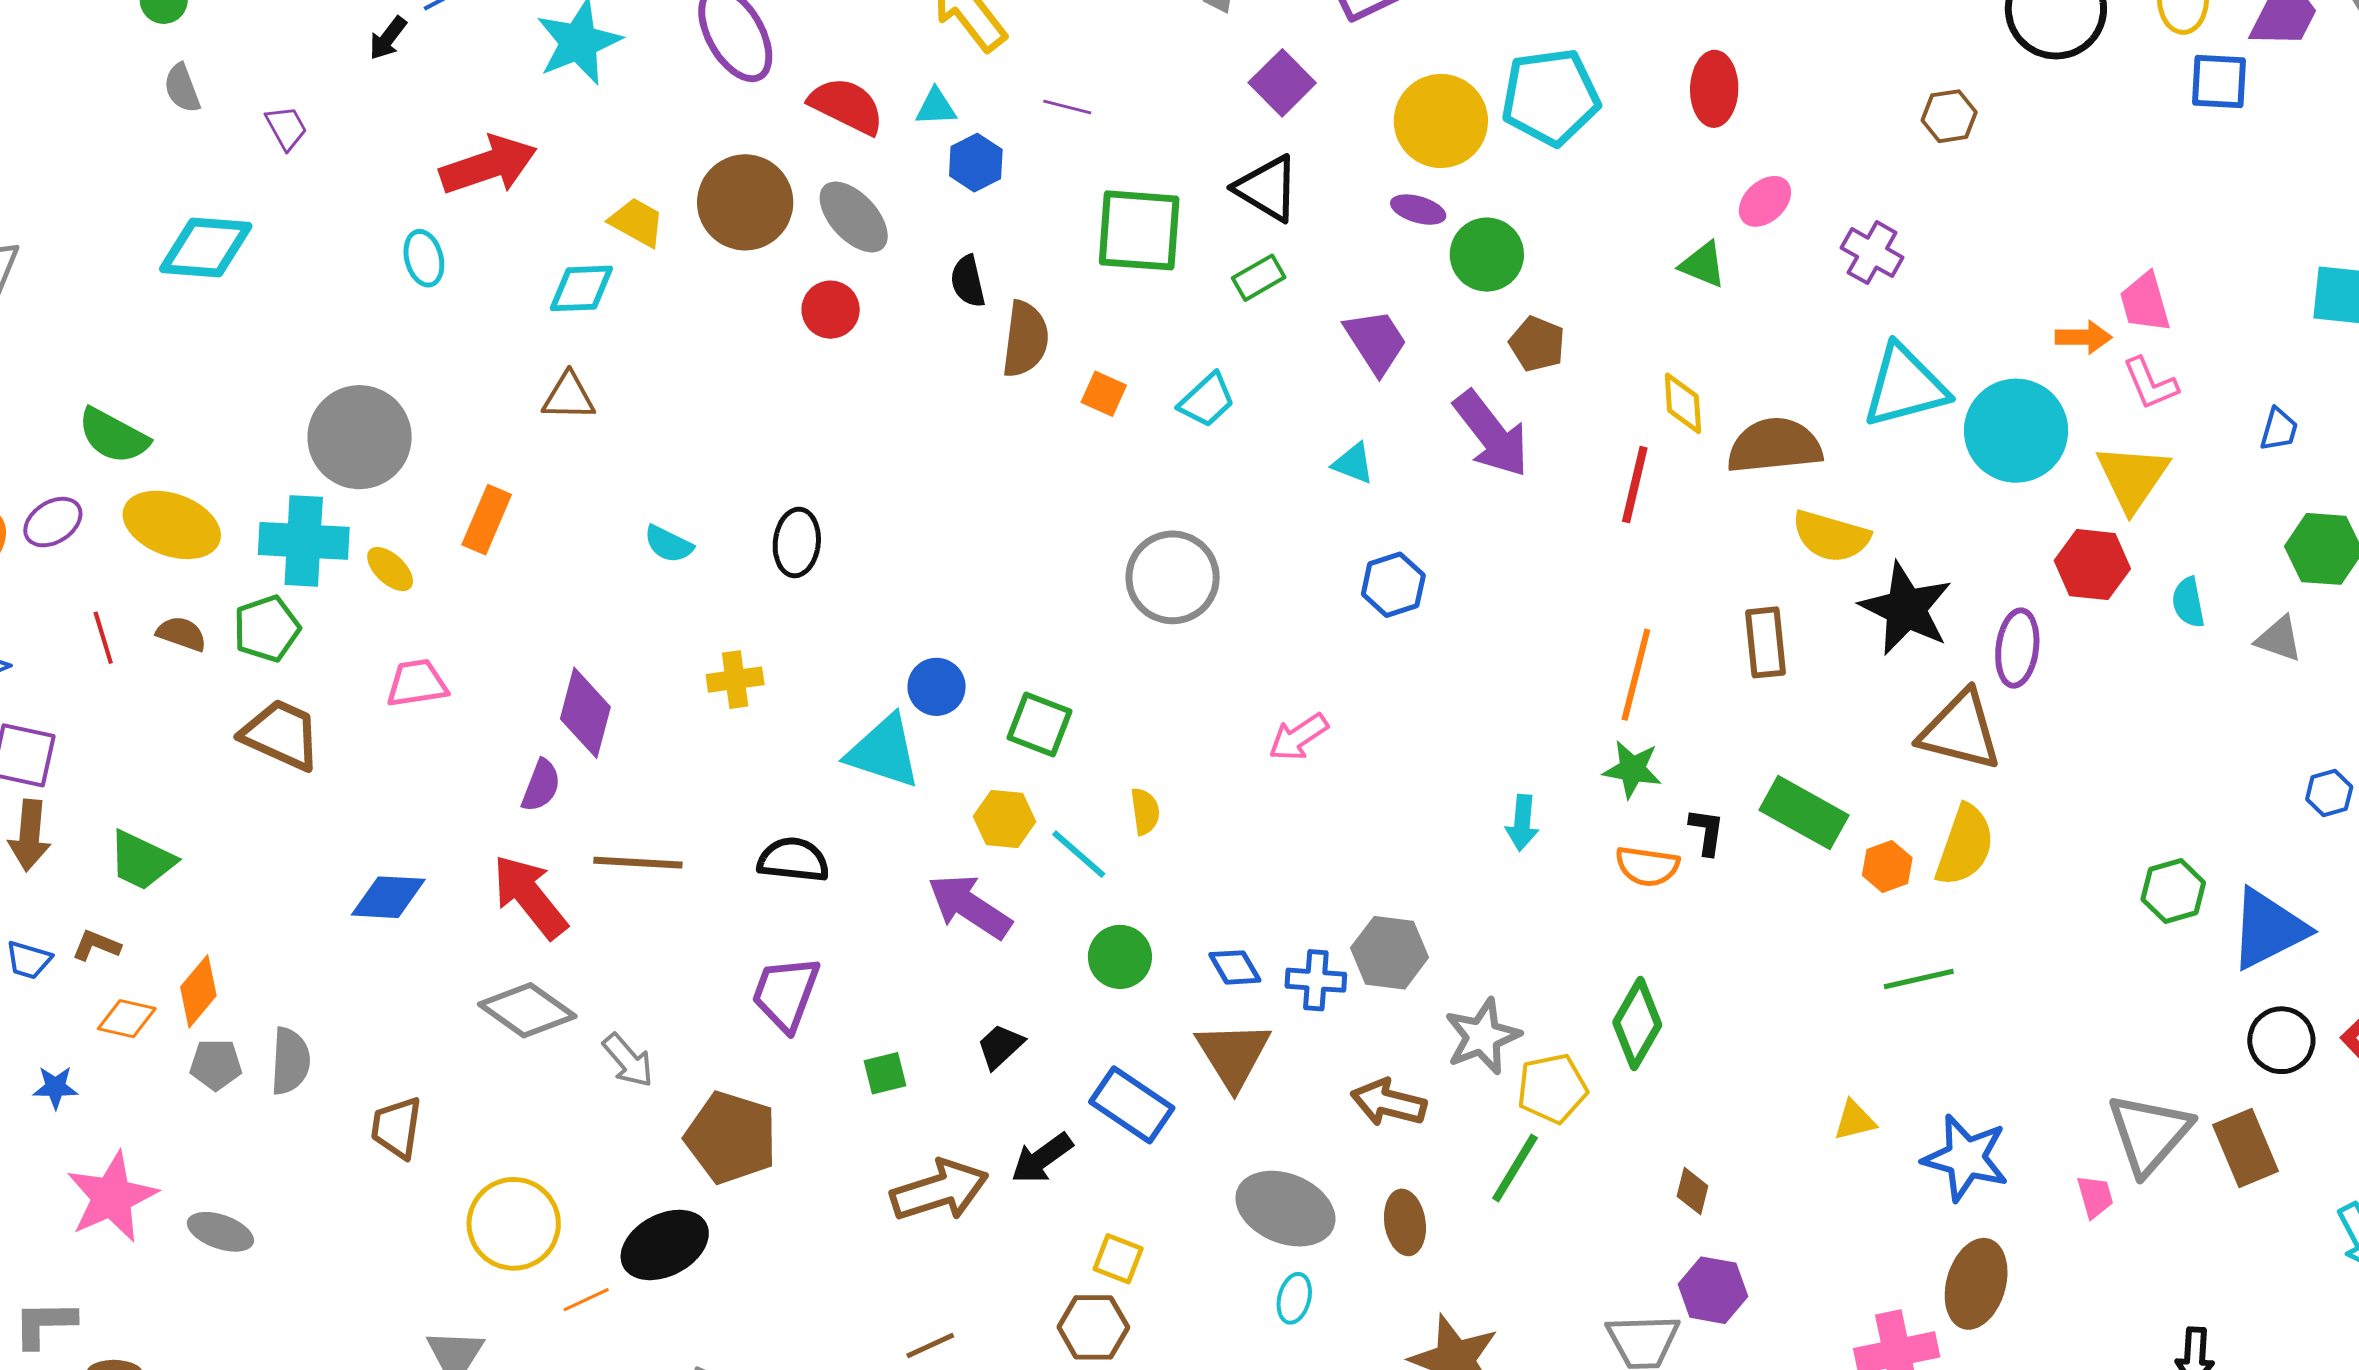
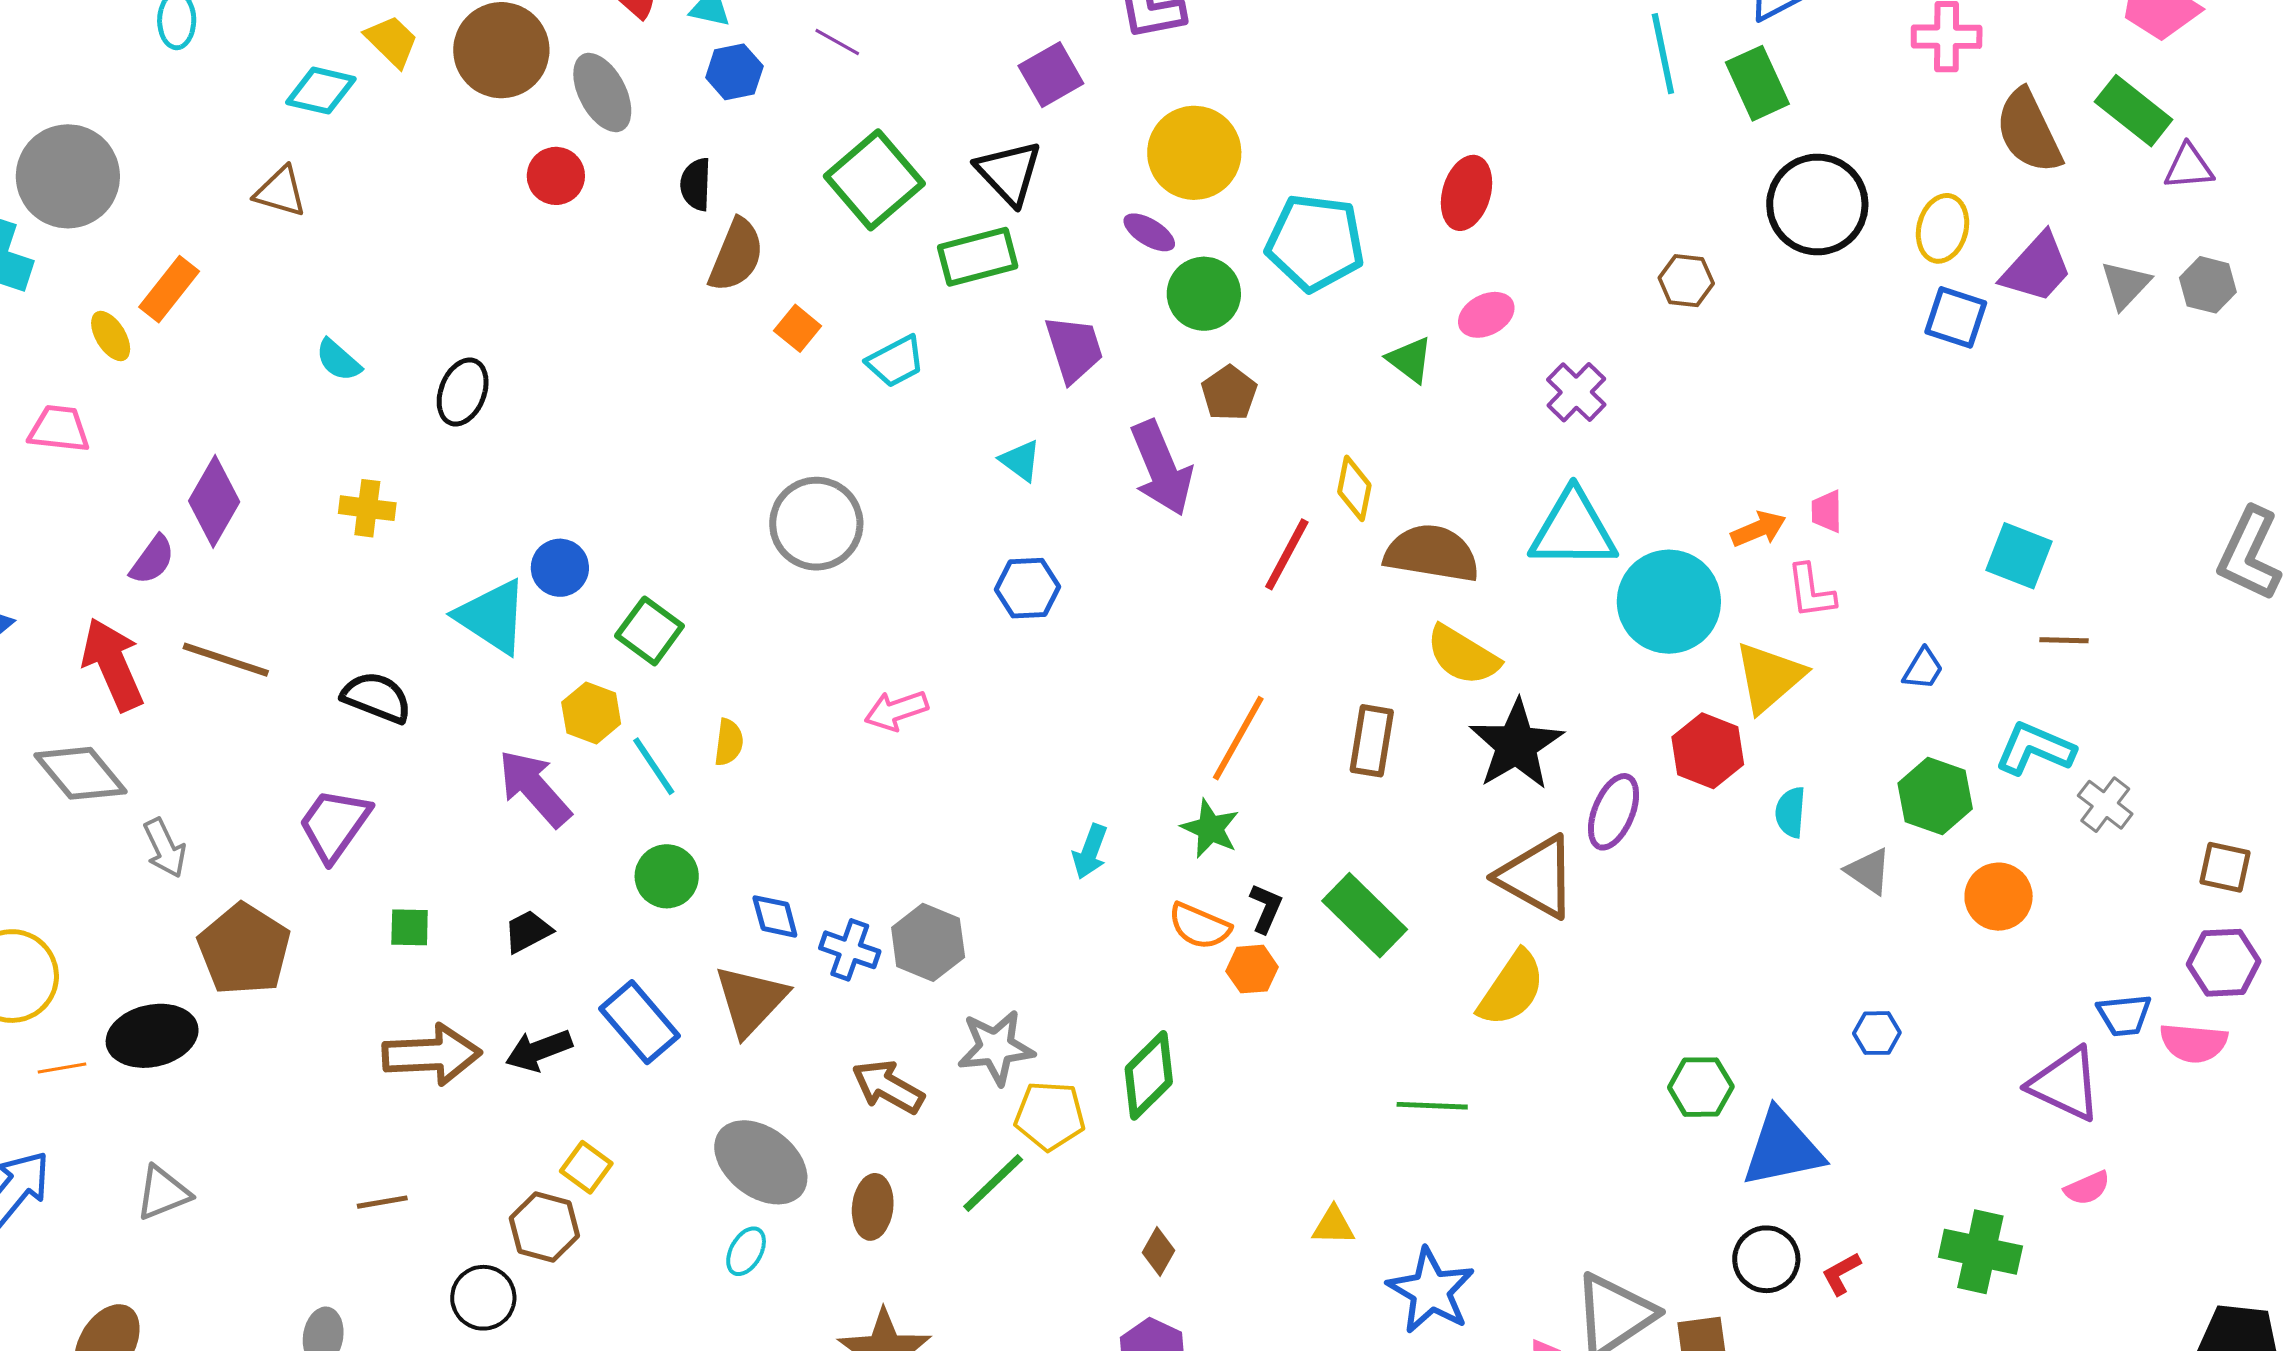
cyan pentagon: (1550, 97) -> (1315, 243), moved
green square: (1139, 230) -> (874, 180), turned 30
green rectangle: (1259, 278) -> (978, 257), size x1.5
pink trapezoid: (2145, 302) -> (1827, 511), size x0.7
orange arrow: (2084, 337) -> (1758, 529), turned -38
yellow ellipse: (390, 569) -> (111, 336), moved
orange hexagon: (1887, 866) -> (1252, 969), moved

